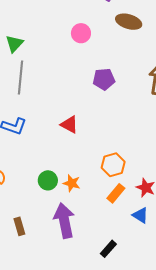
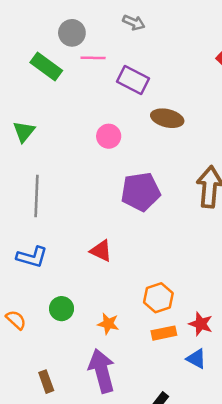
green triangle: (14, 44) -> (24, 131), moved
purple pentagon: (104, 79) -> (141, 192), size x1.4
green circle: (48, 180) -> (62, 309), moved
orange rectangle: (116, 193) -> (164, 333), turned 42

